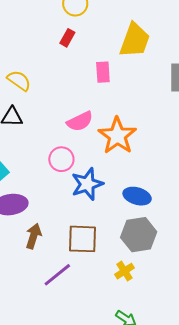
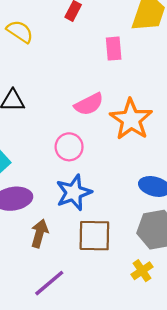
yellow semicircle: (19, 81) -> (20, 32), moved
blue star: (87, 184) -> (74, 193), moved
purple line: (57, 275) -> (49, 283), moved

